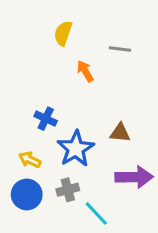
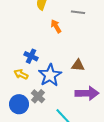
yellow arrow: (30, 160) -> (21, 74), moved
gray cross: (68, 190) -> (38, 96), moved, turned -32

